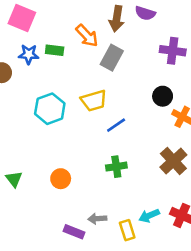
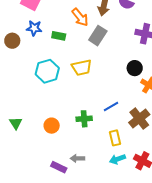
green rectangle: (55, 50) -> (59, 36), moved
blue line: (116, 125) -> (111, 107), moved
green cross: (116, 167) -> (84, 119), moved
yellow rectangle: (127, 230) -> (115, 138), moved

